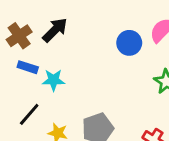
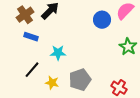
cyan star: (53, 80) -> (58, 53), moved

